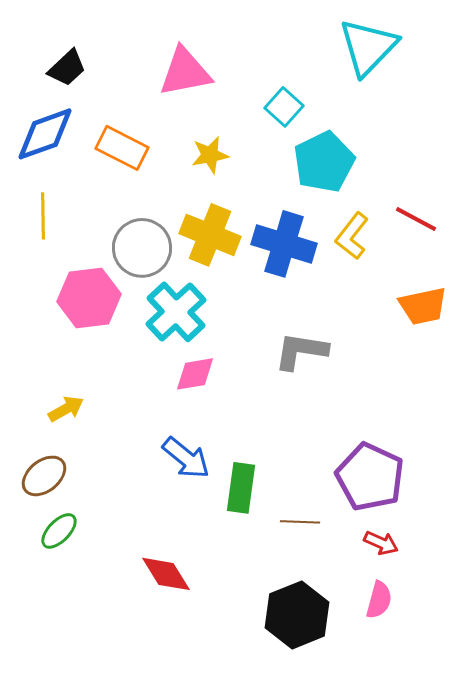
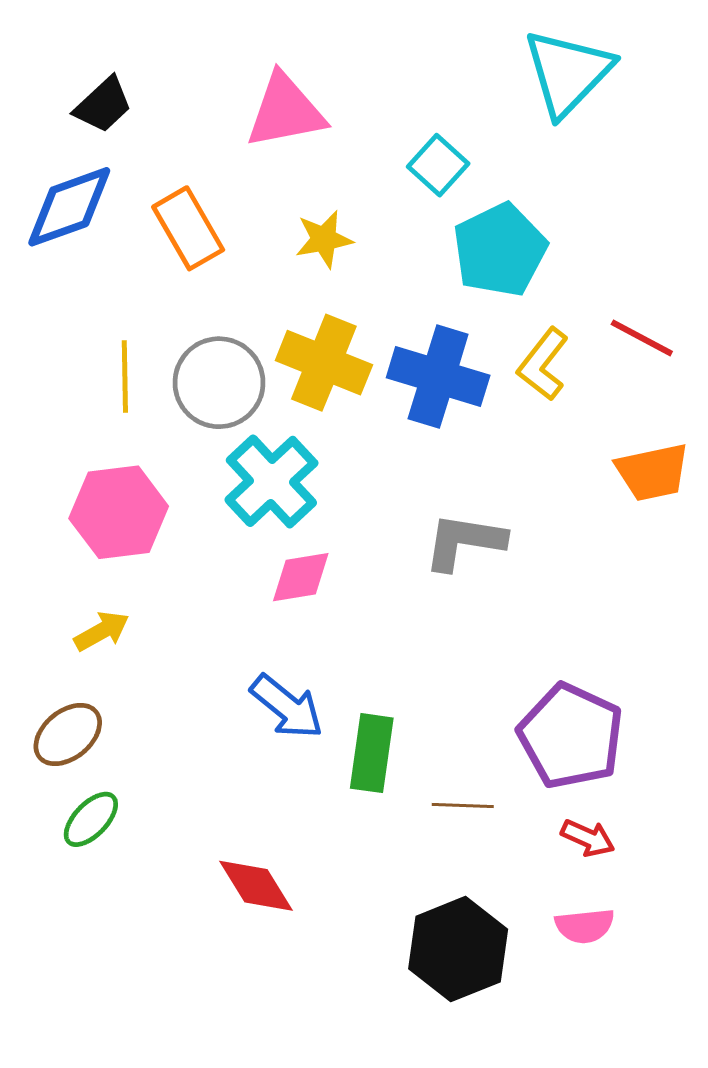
orange rectangle: (122, 148) -> (188, 228), turned 33
yellow line: (43, 216) -> (125, 377), moved
pink hexagon: (89, 298) -> (119, 512), moved
pink semicircle: (379, 600) -> (585, 926), turned 69

